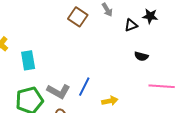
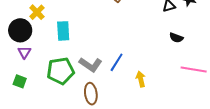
yellow arrow: (110, 101) -> (141, 79), turned -98

